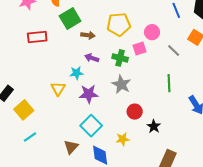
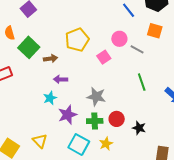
pink circle: (152, 32) -> (119, 39), moved
green cross: (120, 58) -> (95, 121), moved
yellow triangle: (58, 89) -> (40, 141), moved
yellow star: (123, 139) -> (106, 144), moved

